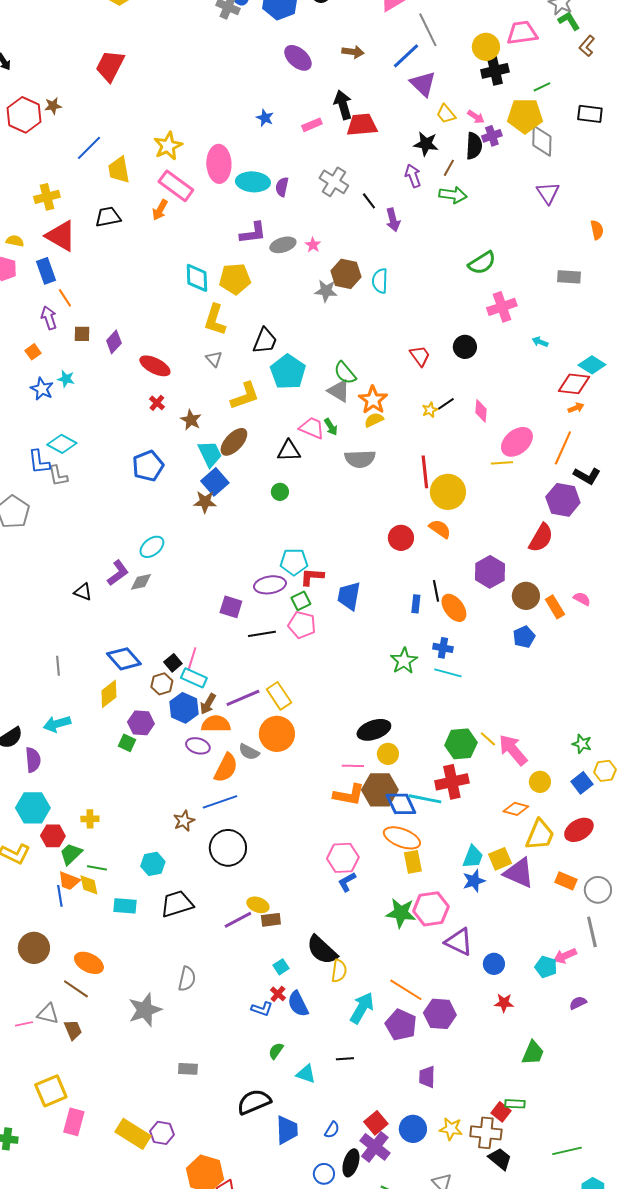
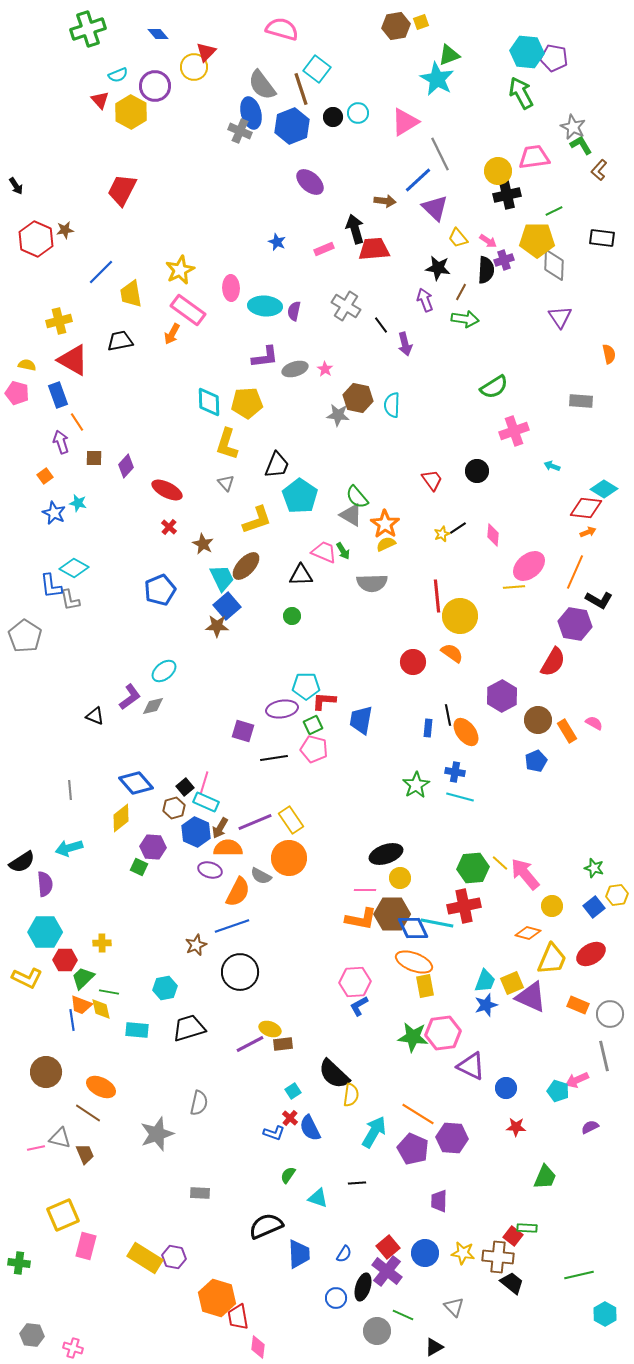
brown arrow: (353, 52) -> (385, 201), moved
pink ellipse: (219, 164) -> (231, 288), size x0.7

